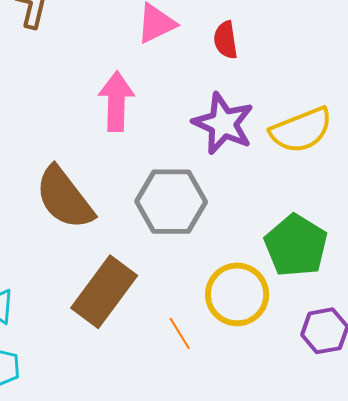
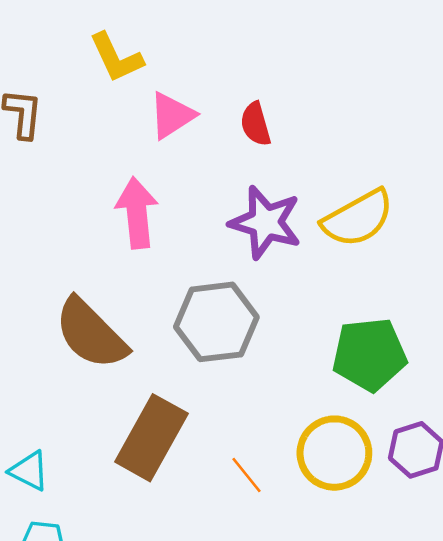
green pentagon: (296, 246) -> (369, 354), turned -30
yellow circle: (237, 294) -> (334, 453), moved

